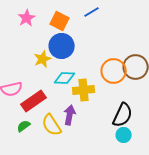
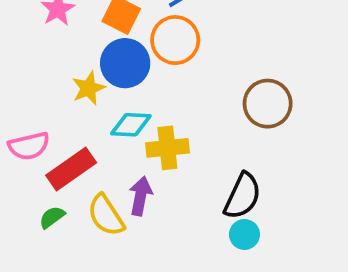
orange circle: (114, 71) -> (175, 40), moved

